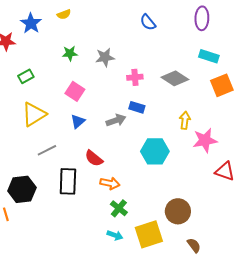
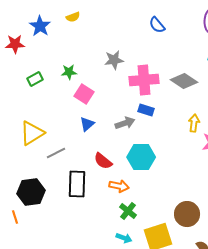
green star: (70, 53) -> (69, 72), moved
pink cross: (135, 77) -> (144, 80), size x1.8
yellow triangle: (34, 114) -> (32, 133), moved
cyan hexagon: (155, 151) -> (141, 157), moved

